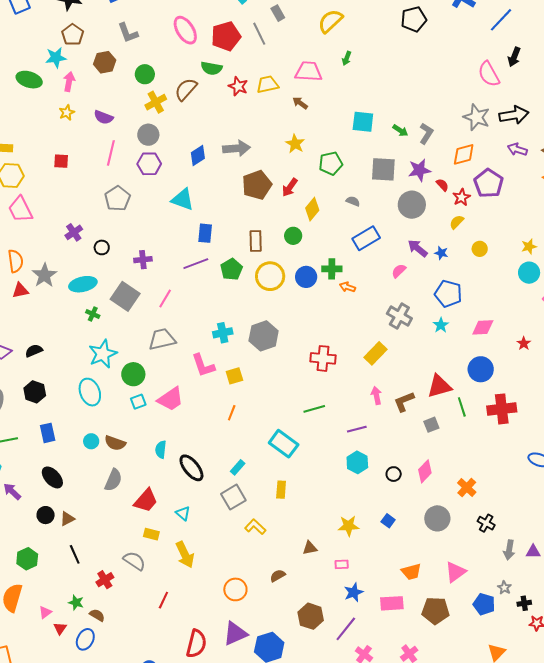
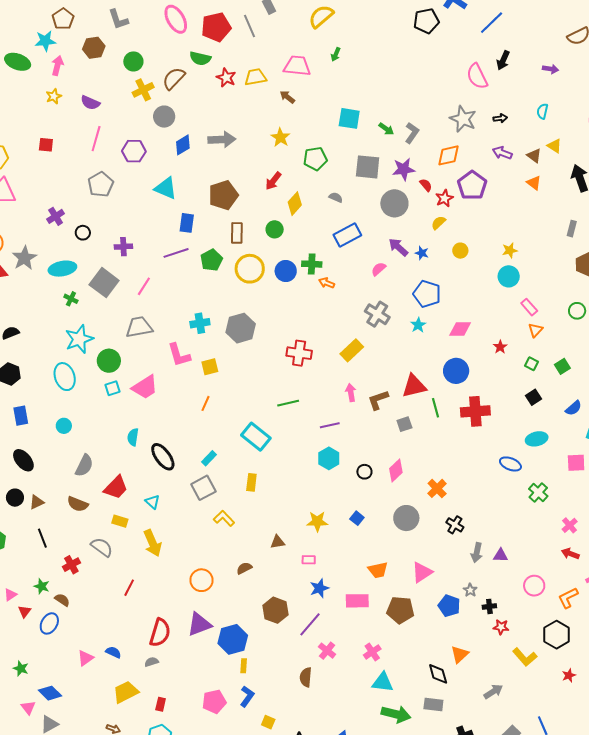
black pentagon: (414, 19) -> (426, 21), moved
black arrow: (514, 115) -> (500, 118), size x0.5
gray circle: (148, 135) -> (164, 117), moved
brown pentagon: (257, 185) -> (223, 195), moved
brown semicircle: (115, 443) -> (78, 504), moved

